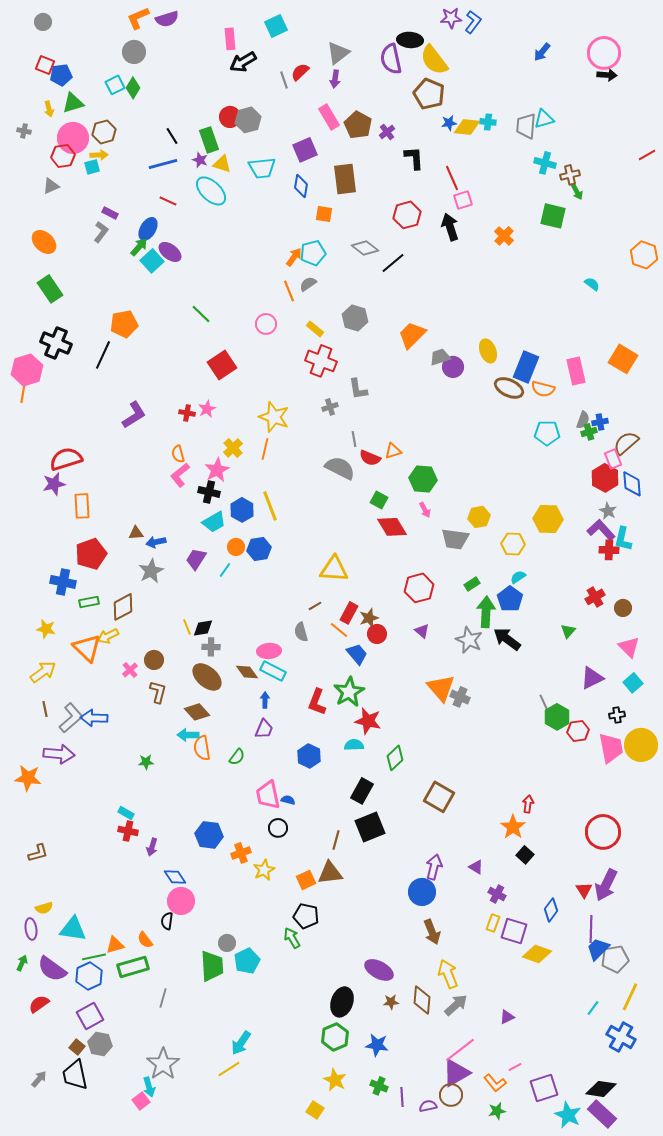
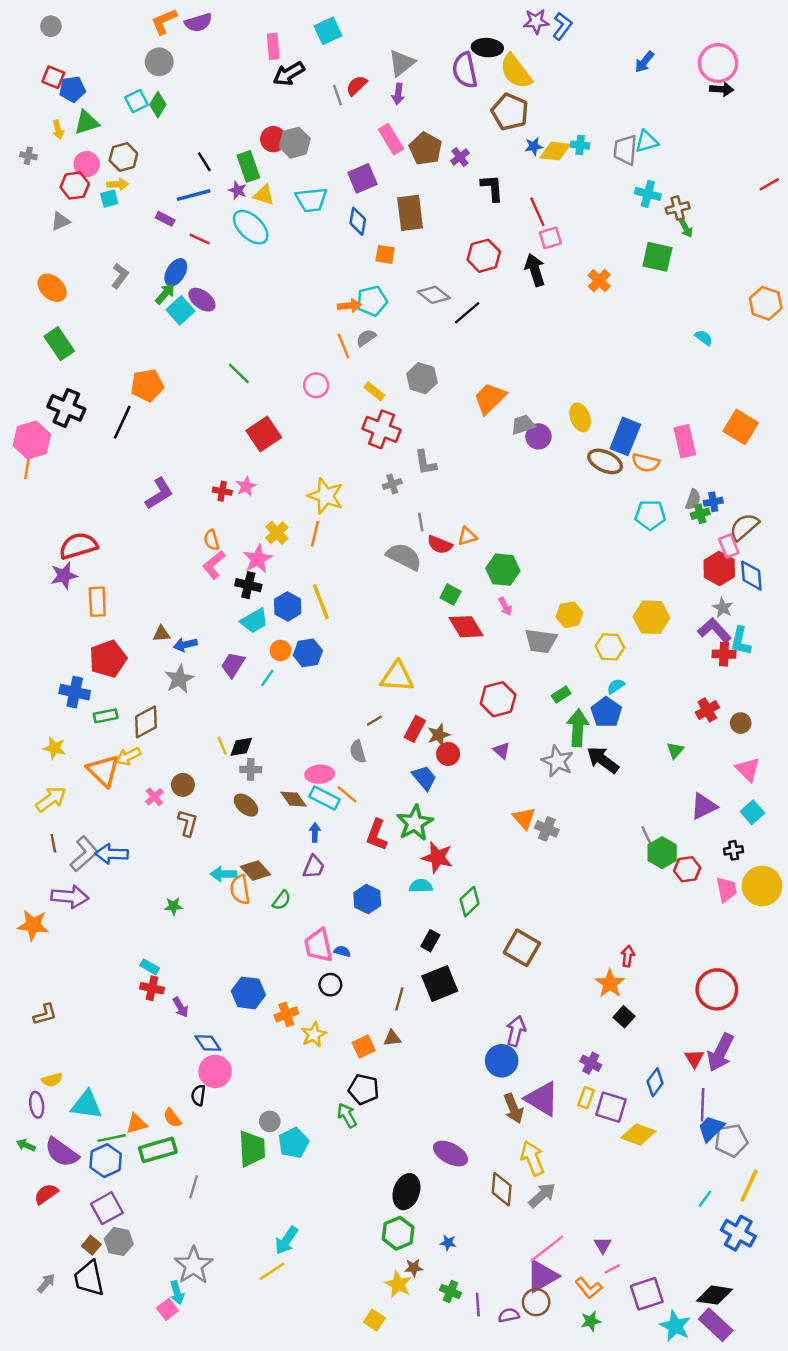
pink circle: (73, 138) -> (87, 164), size x0.7
purple rectangle: (110, 213) -> (165, 219), moved
orange arrow: (294, 257) -> (349, 306), turned 48
orange line: (339, 630) -> (347, 794), moved
brown ellipse: (207, 677) -> (246, 805), size x0.7
orange triangle: (441, 688) -> (524, 818), size x0.7
brown diamond: (197, 712) -> (255, 870), moved
pink trapezoid: (611, 748) -> (726, 890), size x0.7
black rectangle: (362, 791) -> (430, 941), size x0.7
purple arrow: (152, 847) -> (181, 1007), turned -48
purple triangle: (476, 867) -> (542, 1099), moved, size x2.0
brown triangle: (330, 873) -> (392, 1038), size x0.6
green arrow: (22, 963) -> (26, 1145), turned -91
brown star: (391, 1002) -> (414, 1268), moved
purple triangle: (507, 1017) -> (603, 1245), moved, turned -35
blue star: (377, 1045) -> (448, 1243), size x0.6

